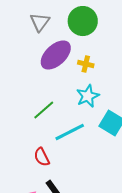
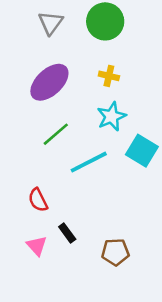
purple ellipse: (56, 55) -> (49, 82), moved
red semicircle: (42, 157) -> (38, 200), moved

